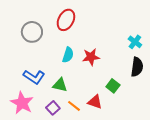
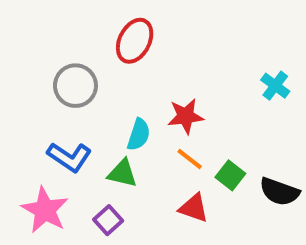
gray circle: (32, 32) -> (75, 86), moved
cyan semicircle: (68, 55) -> (139, 135), moved
black semicircle: (137, 67) -> (279, 192), moved, turned 102
orange line: (74, 106) -> (190, 159), moved

